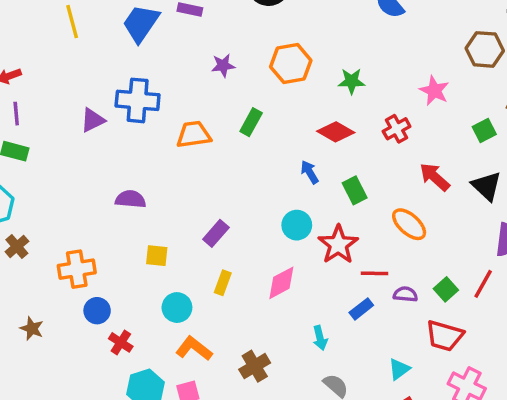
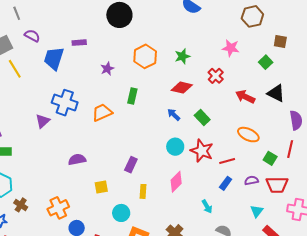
blue cross: (138, 100) -> (65, 103), turned 30
orange ellipse: (409, 224) -> (248, 135), moved
purple semicircle: (405, 294) -> (251, 181), moved

